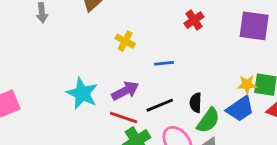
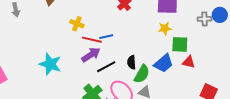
yellow star: (247, 84) -> (165, 28), moved
purple arrow: (125, 91) -> (91, 55), moved
red line: (124, 117) -> (92, 40), moved

